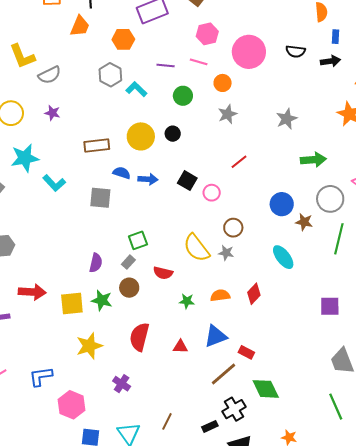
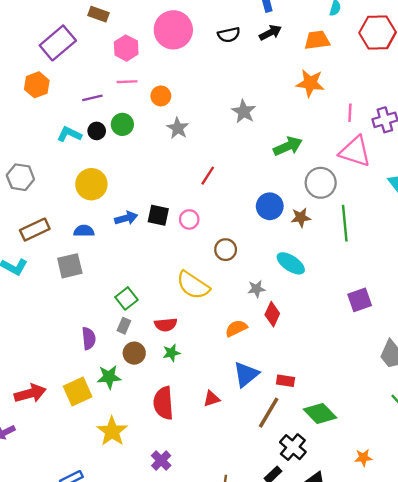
pink circle: (249, 52) -> (173, 30), moved
gray hexagon: (110, 75) -> (20, 177), moved
black circle: (173, 134) -> (97, 131), moved
brown rectangle: (97, 145) -> (35, 230), moved
blue arrow: (148, 179) -> (126, 218), moved
gray star: (226, 253) -> (256, 289), moved
green star: (187, 301) -> (171, 353), moved
purple cross: (122, 384) -> (161, 461), turned 30

